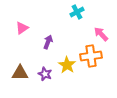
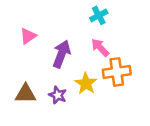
pink arrow: (101, 34) -> (100, 48), moved
purple arrow: (48, 42) -> (62, 54), size x1.5

